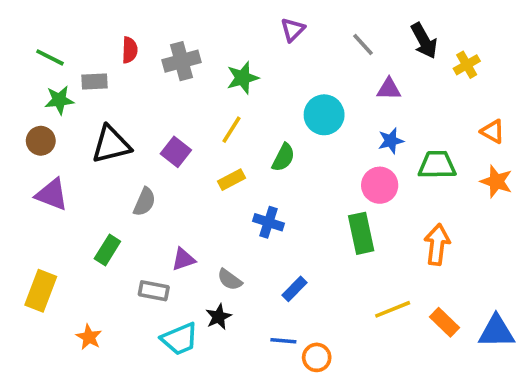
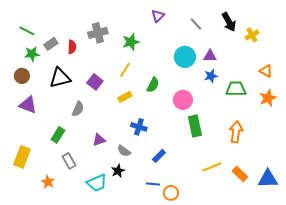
red semicircle: (130, 50) -> (72, 47), moved
gray rectangle: (94, 81) -> (51, 44), turned -32
purple triangle: (389, 89) -> (210, 56), moved
cyan circle: (324, 115) -> (185, 57), moved
orange star: (496, 181) -> (268, 98), turned 30
pink circle: (380, 185) -> (183, 100), moved
blue cross: (269, 222) -> (139, 127), moved
gray rectangle: (154, 291) -> (69, 161), moved, turned 49

